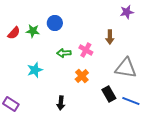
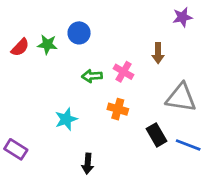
cyan star: (35, 70) -> (66, 119), moved
orange cross: (82, 76) -> (118, 109), turned -32
black arrow: (61, 103) -> (88, 164), moved

